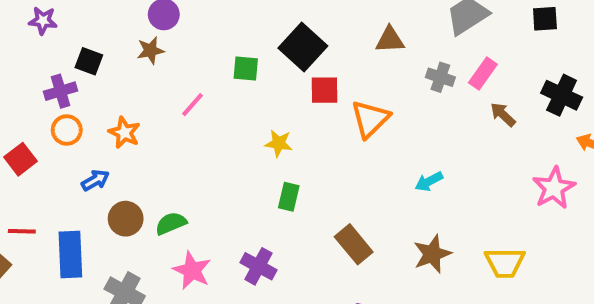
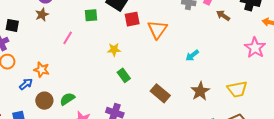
orange star: (124, 133) -> (42, 70), moved
green rectangle: (289, 197) -> (124, 75), turned -40

